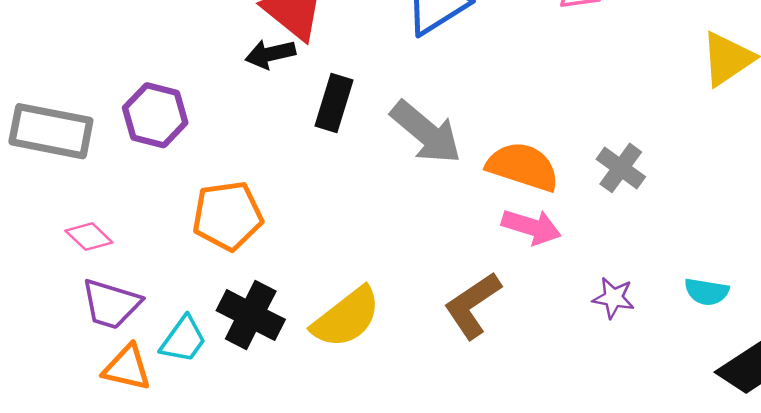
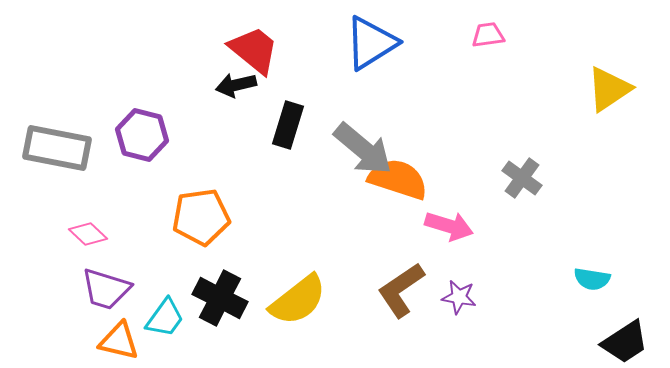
orange semicircle: (523, 167) -> (398, 179), moved
purple star: (613, 298) -> (459, 297), moved

